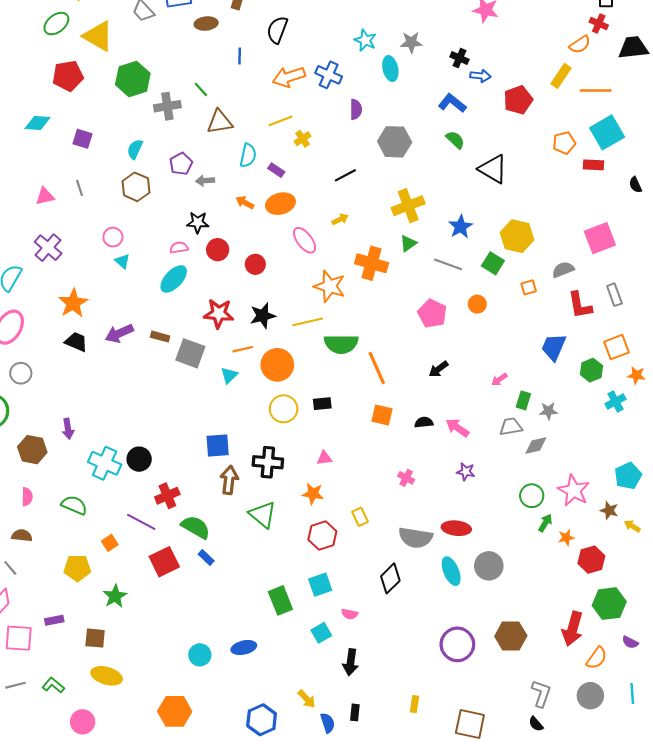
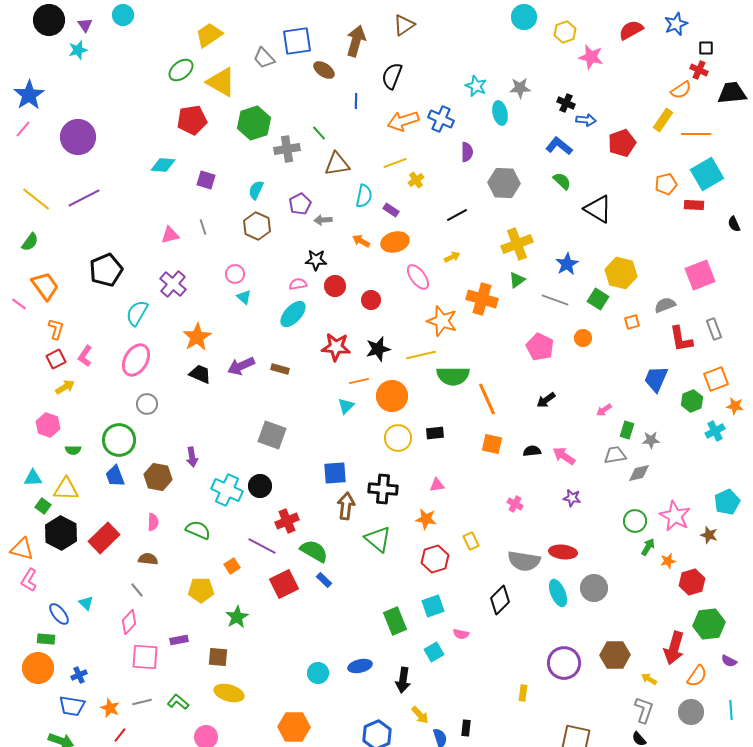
brown ellipse: (206, 24) -> (324, 70), turned 40
gray square: (190, 353) -> (272, 435), moved
yellow arrow: (632, 526) -> (649, 679), moved
black arrow: (351, 662) -> (403, 680), moved
yellow rectangle: (414, 704) -> (523, 693), moved

